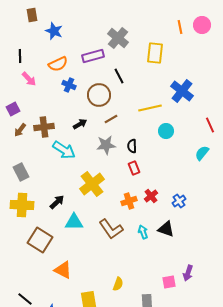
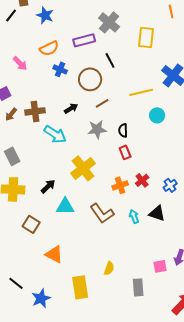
black line: (20, 56) -> (11, 15), moved, turned 40
brown square: (40, 240) -> (31, 224), size x0.7

